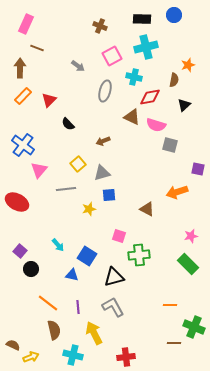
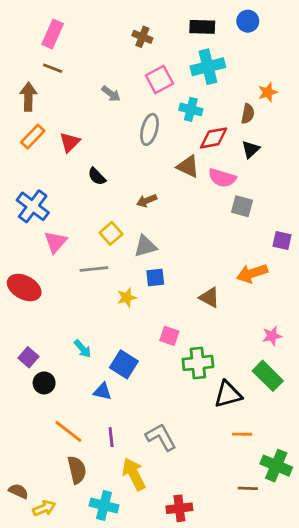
pink rectangle: (26, 24) -> (53, 34), moved
black triangle: (184, 105) -> (251, 149), moved
black triangle: (114, 277) -> (228, 394), moved

